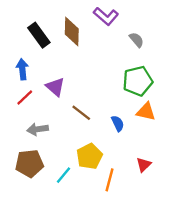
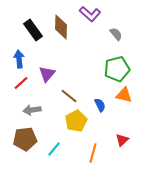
purple triangle: (55, 87) -> (47, 74), turned 30
yellow pentagon: (89, 156) -> (76, 121), moved

